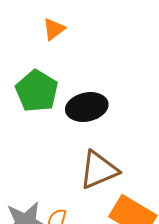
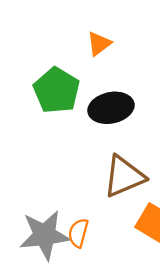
orange triangle: (54, 29) -> (99, 44), moved

